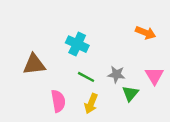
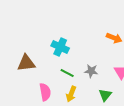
green triangle: (130, 93) -> (105, 95), moved

